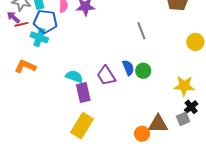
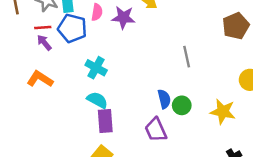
purple arrow: (13, 17) -> (44, 43), moved
cyan cross: (39, 37) -> (96, 68), moved
purple trapezoid: (106, 76) -> (156, 130), moved
yellow star: (184, 86) -> (223, 112), moved

